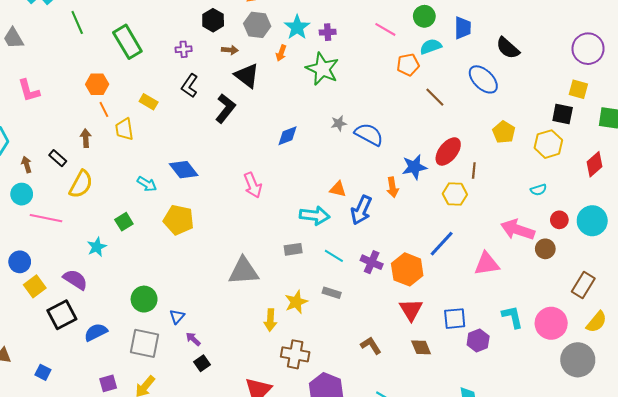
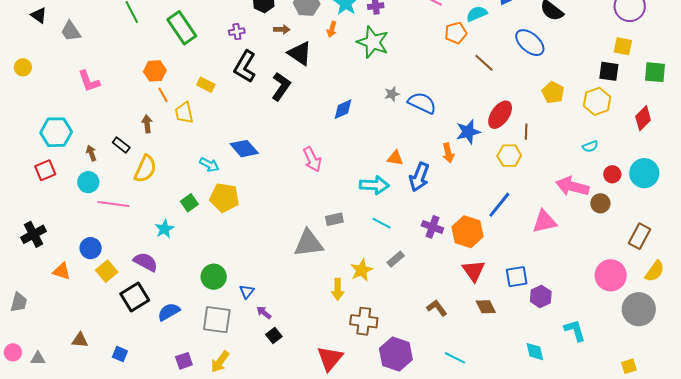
black L-shape: (190, 86) -> (245, 67), size x1.4
yellow pentagon: (179, 220) -> (224, 198), moved
gray rectangle: (293, 249) -> (334, 219), moved
cyan line: (334, 256) -> (381, 223), moved
gray rectangle: (332, 293) -> (396, 259), turned -54
cyan L-shape: (512, 317) -> (575, 330), moved

